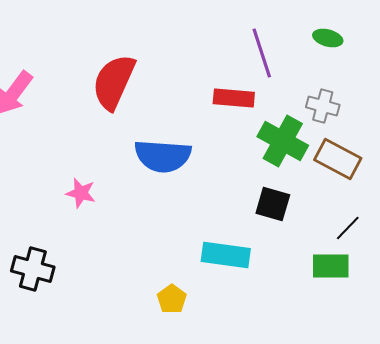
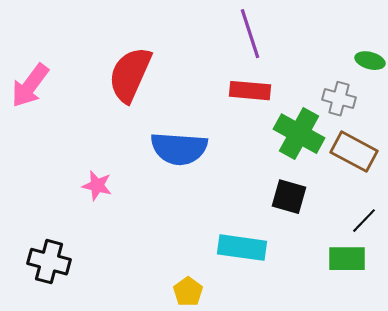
green ellipse: (328, 38) -> (370, 61), moved
purple line: (262, 53) -> (250, 34), moved

